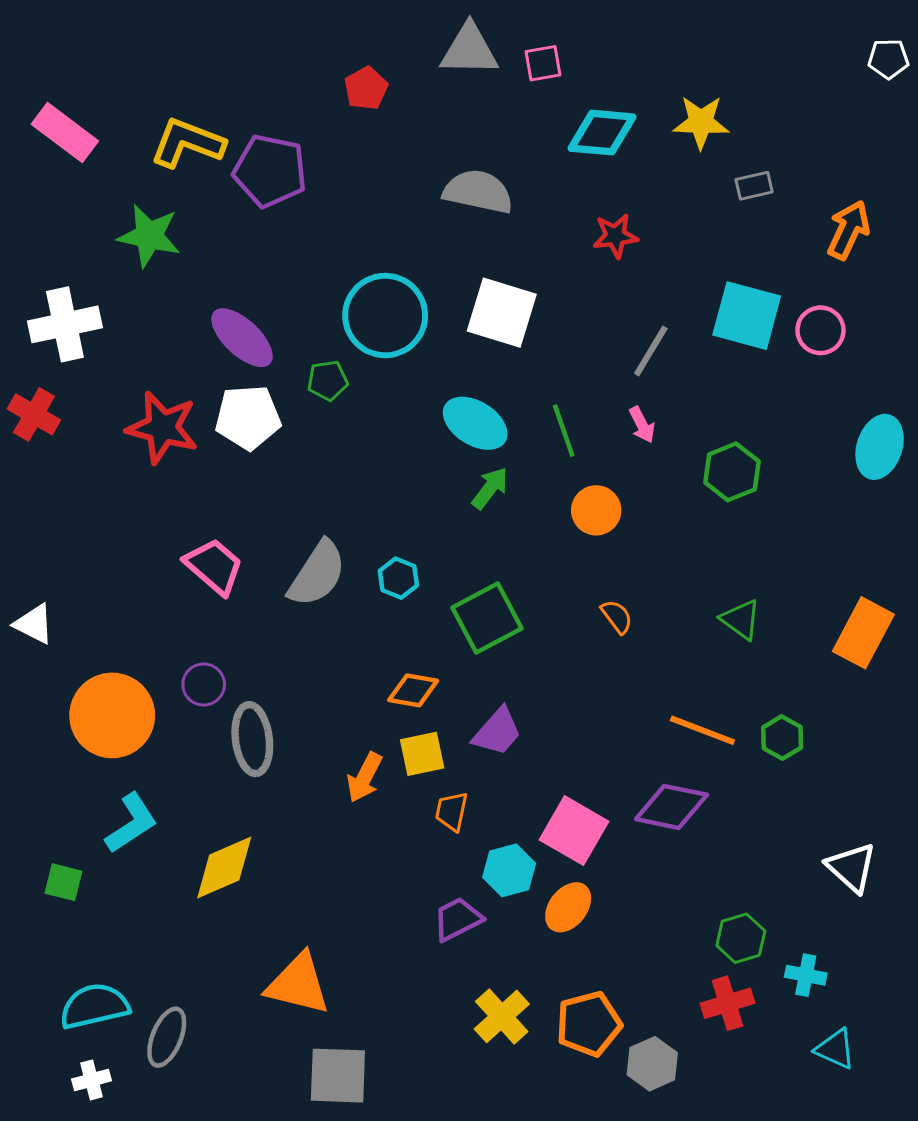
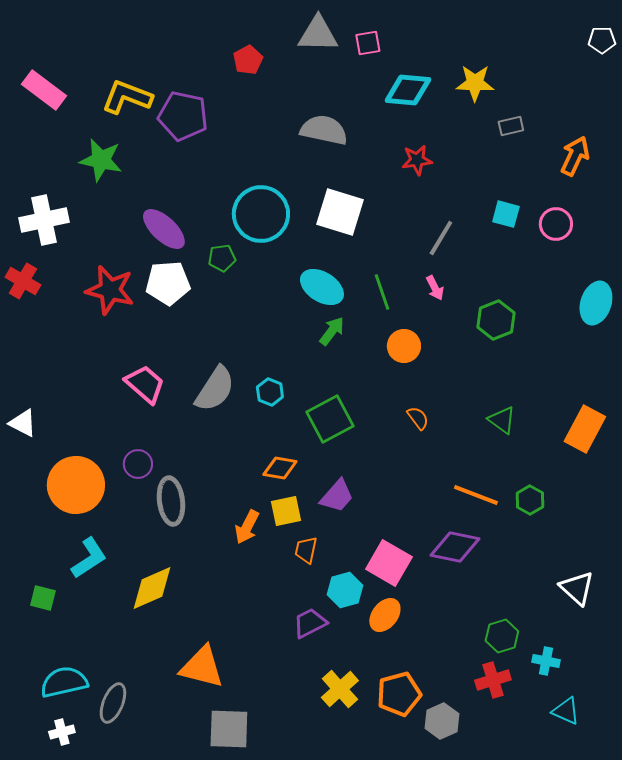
cyan square: (747, 316) -> (506, 214), size x0.6

